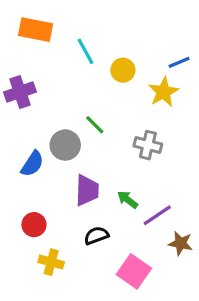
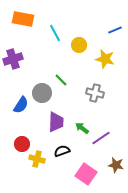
blue line: (179, 62) -> (115, 30), moved
yellow star: (163, 92) -> (105, 59), turned -30
brown star: (181, 243) -> (116, 165), moved
yellow cross: (51, 262) -> (37, 159), moved

